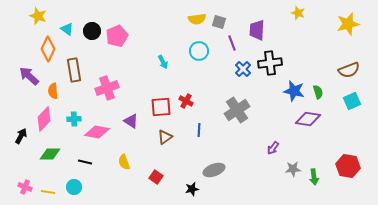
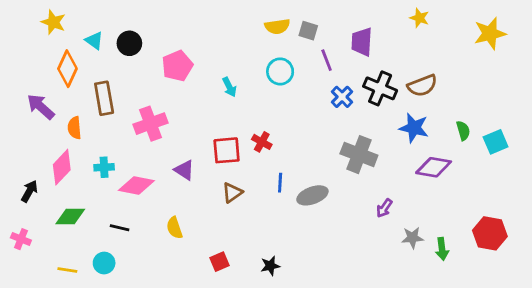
pink pentagon: (117, 36) -> (177, 66), moved
black cross: (270, 63) -> (380, 88), turned 30
brown semicircle: (349, 70) -> (422, 86), moved
green semicircle: (318, 92) -> (463, 131), moved
gray cross: (237, 110) -> (359, 155), moved, turned -35
gray ellipse: (214, 170) -> (312, 195), moved
red square: (156, 177) -> (220, 262), moved, turned 32
pink cross: (25, 187) -> (21, 239), moved

